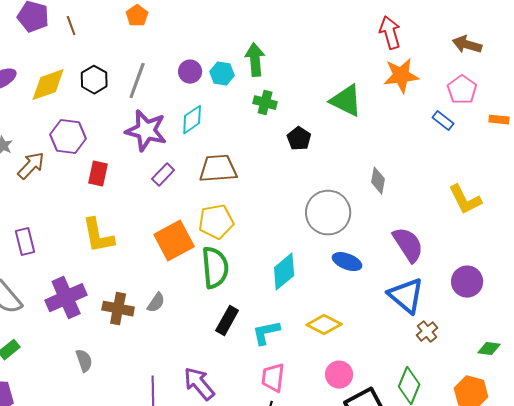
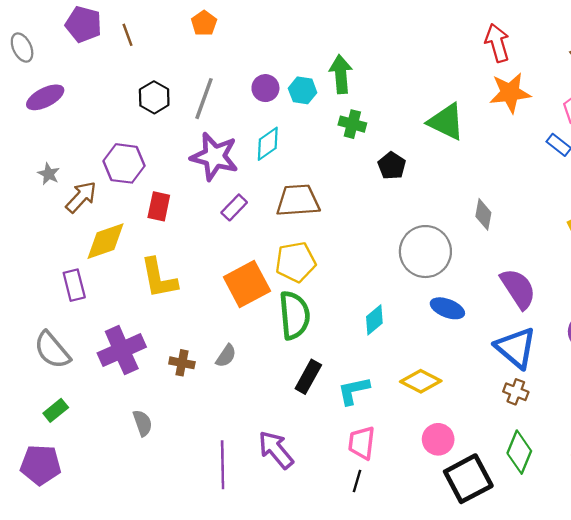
yellow diamond: (48, 85) -> (105, 241), moved
cyan diamond: (284, 272) -> (374, 320), size x0.7
brown cross: (118, 309) -> (182, 363), size x0.7
brown cross: (427, 332) -> (516, 392), moved, turned -30

